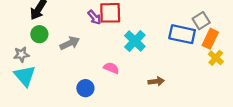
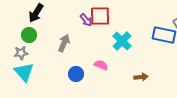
green circle: (39, 34) -> (29, 35), moved
gray arrow: (70, 43) -> (64, 43), turned -42
blue circle: (85, 88) -> (76, 74), moved

